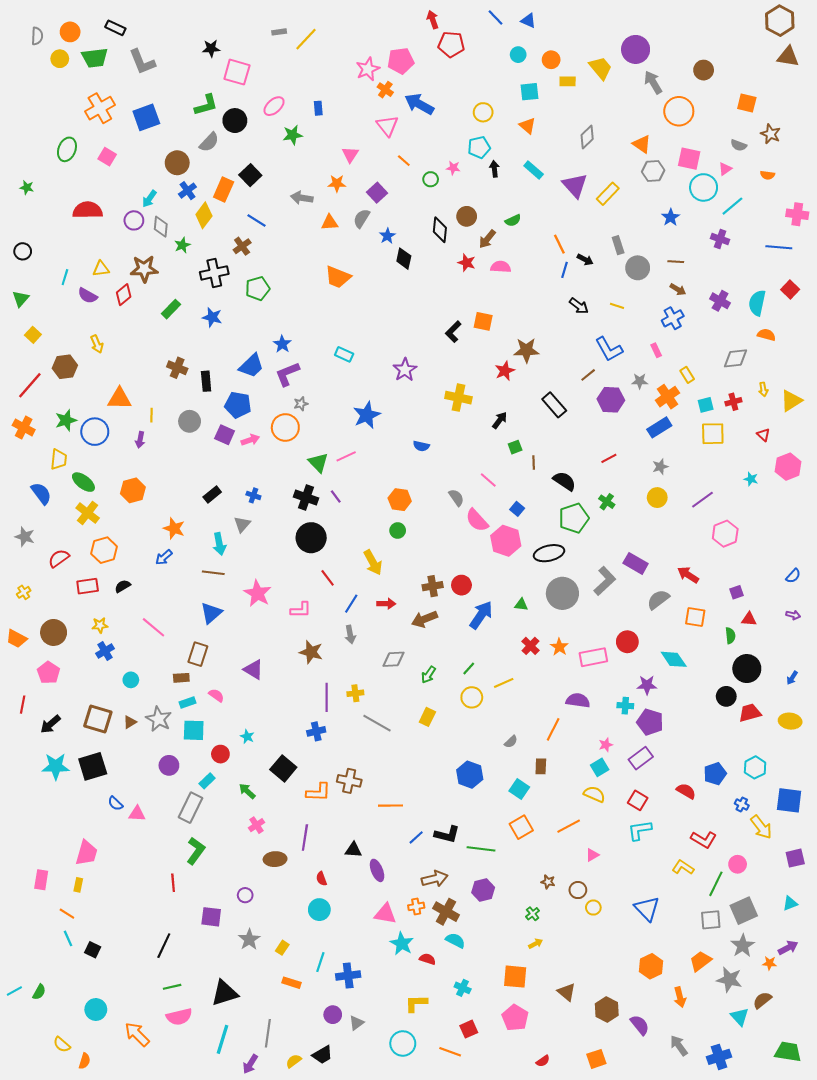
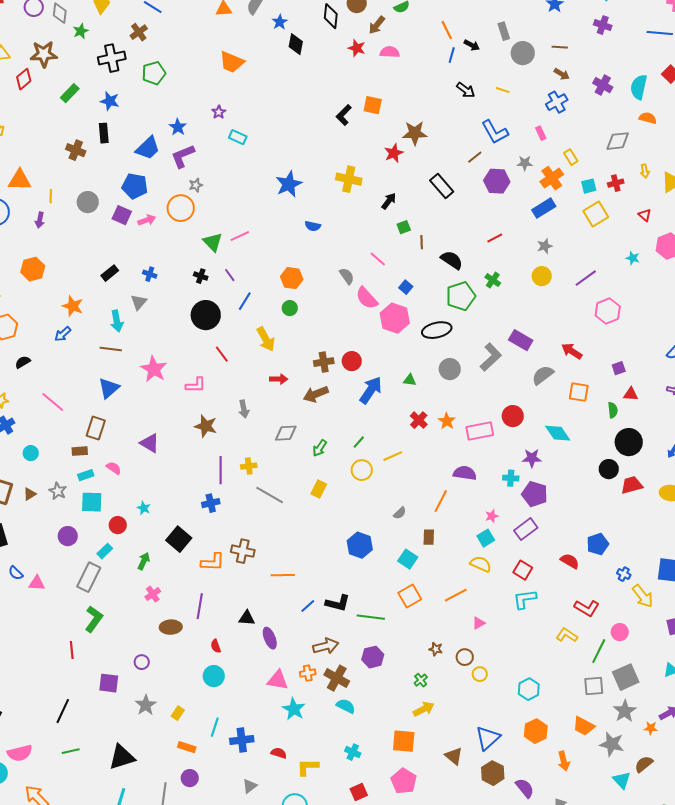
purple star: (405, 370) -> (219, 112), moved, size x0.6
black rectangle: (206, 381) -> (104, 133), moved
blue star: (367, 415) -> (289, 184), moved
yellow square: (713, 434) -> (596, 214), turned -30
black cross: (306, 498) -> (201, 276), size x0.6
gray circle: (562, 593) -> (450, 369), size x0.7
blue line: (351, 604) -> (245, 301), moved
gray star: (159, 719) -> (58, 491), size x0.7
cyan hexagon: (755, 767) -> (529, 689), moved
green arrow: (247, 791) -> (144, 561), turned 72
blue triangle: (647, 909) -> (488, 738), moved, turned 32
yellow arrow: (536, 944) -> (424, 709), size x1.5
red semicircle: (427, 959) -> (279, 753), moved
orange trapezoid: (700, 961) -> (584, 726), turned -115
purple circle: (333, 1015) -> (190, 778), moved
pink semicircle: (179, 1017) -> (20, 753), moved

